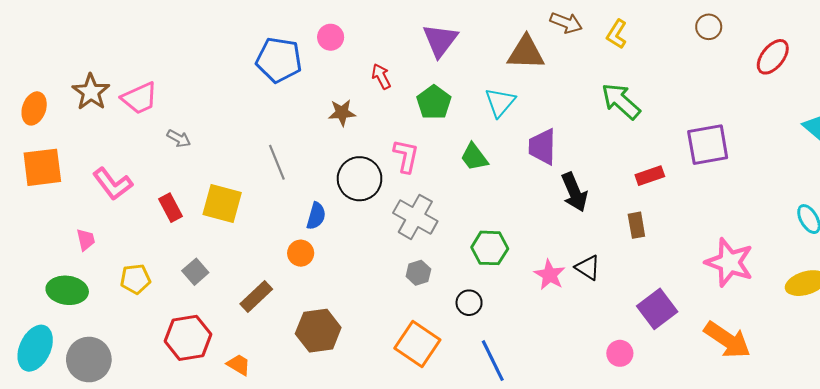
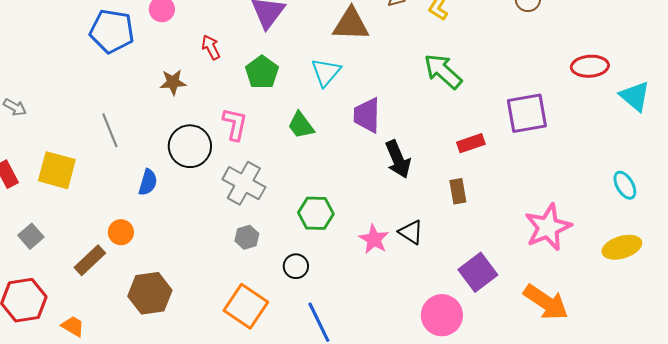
red ellipse: (773, 57) -> (590, 66), moved, turned 48
orange circle: (301, 253) -> (121, 232), moved
pink star: (729, 262) -> (548, 227), turned 30
pink circle: (620, 353) -> (442, 315), size x1.6

